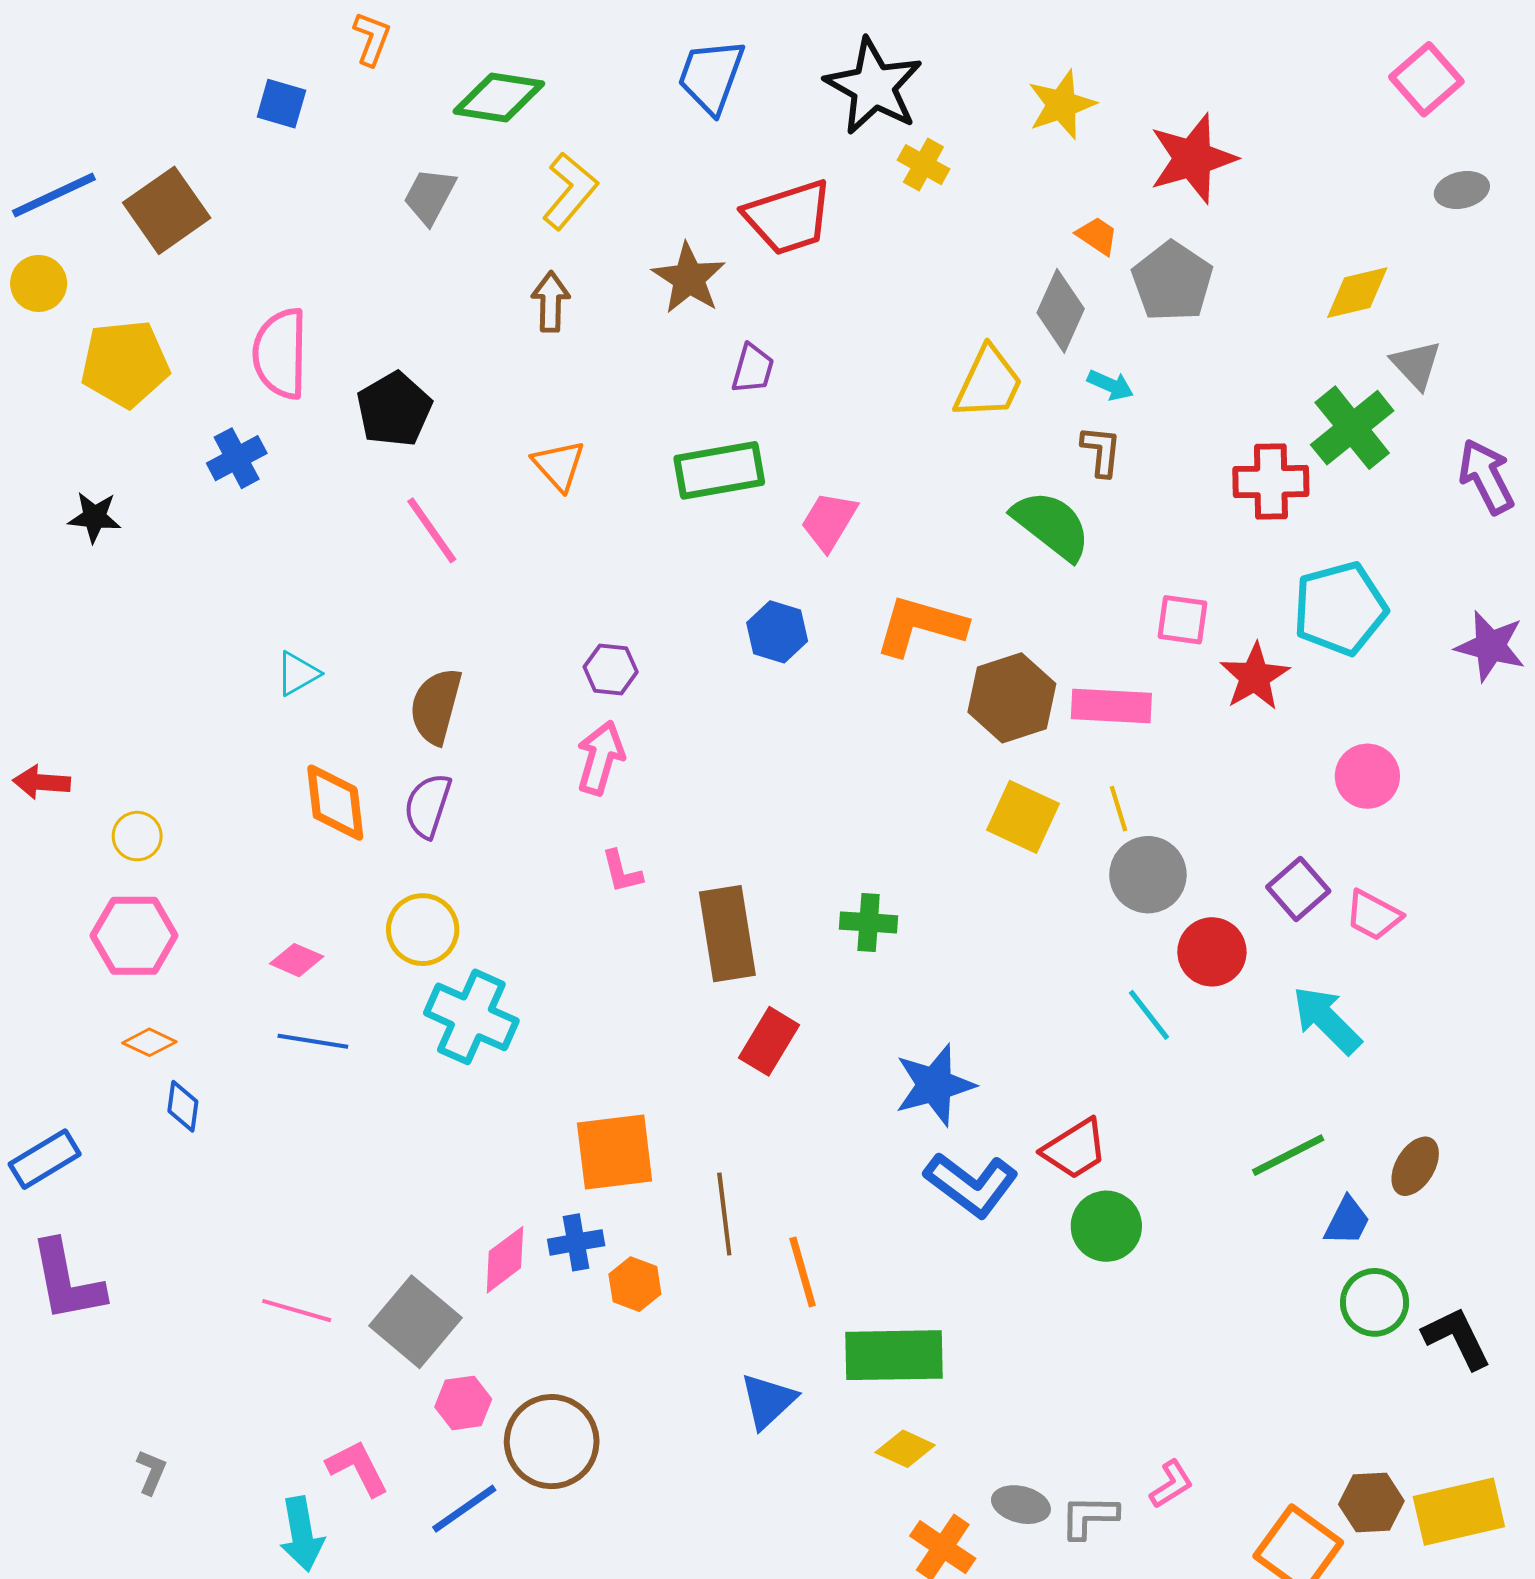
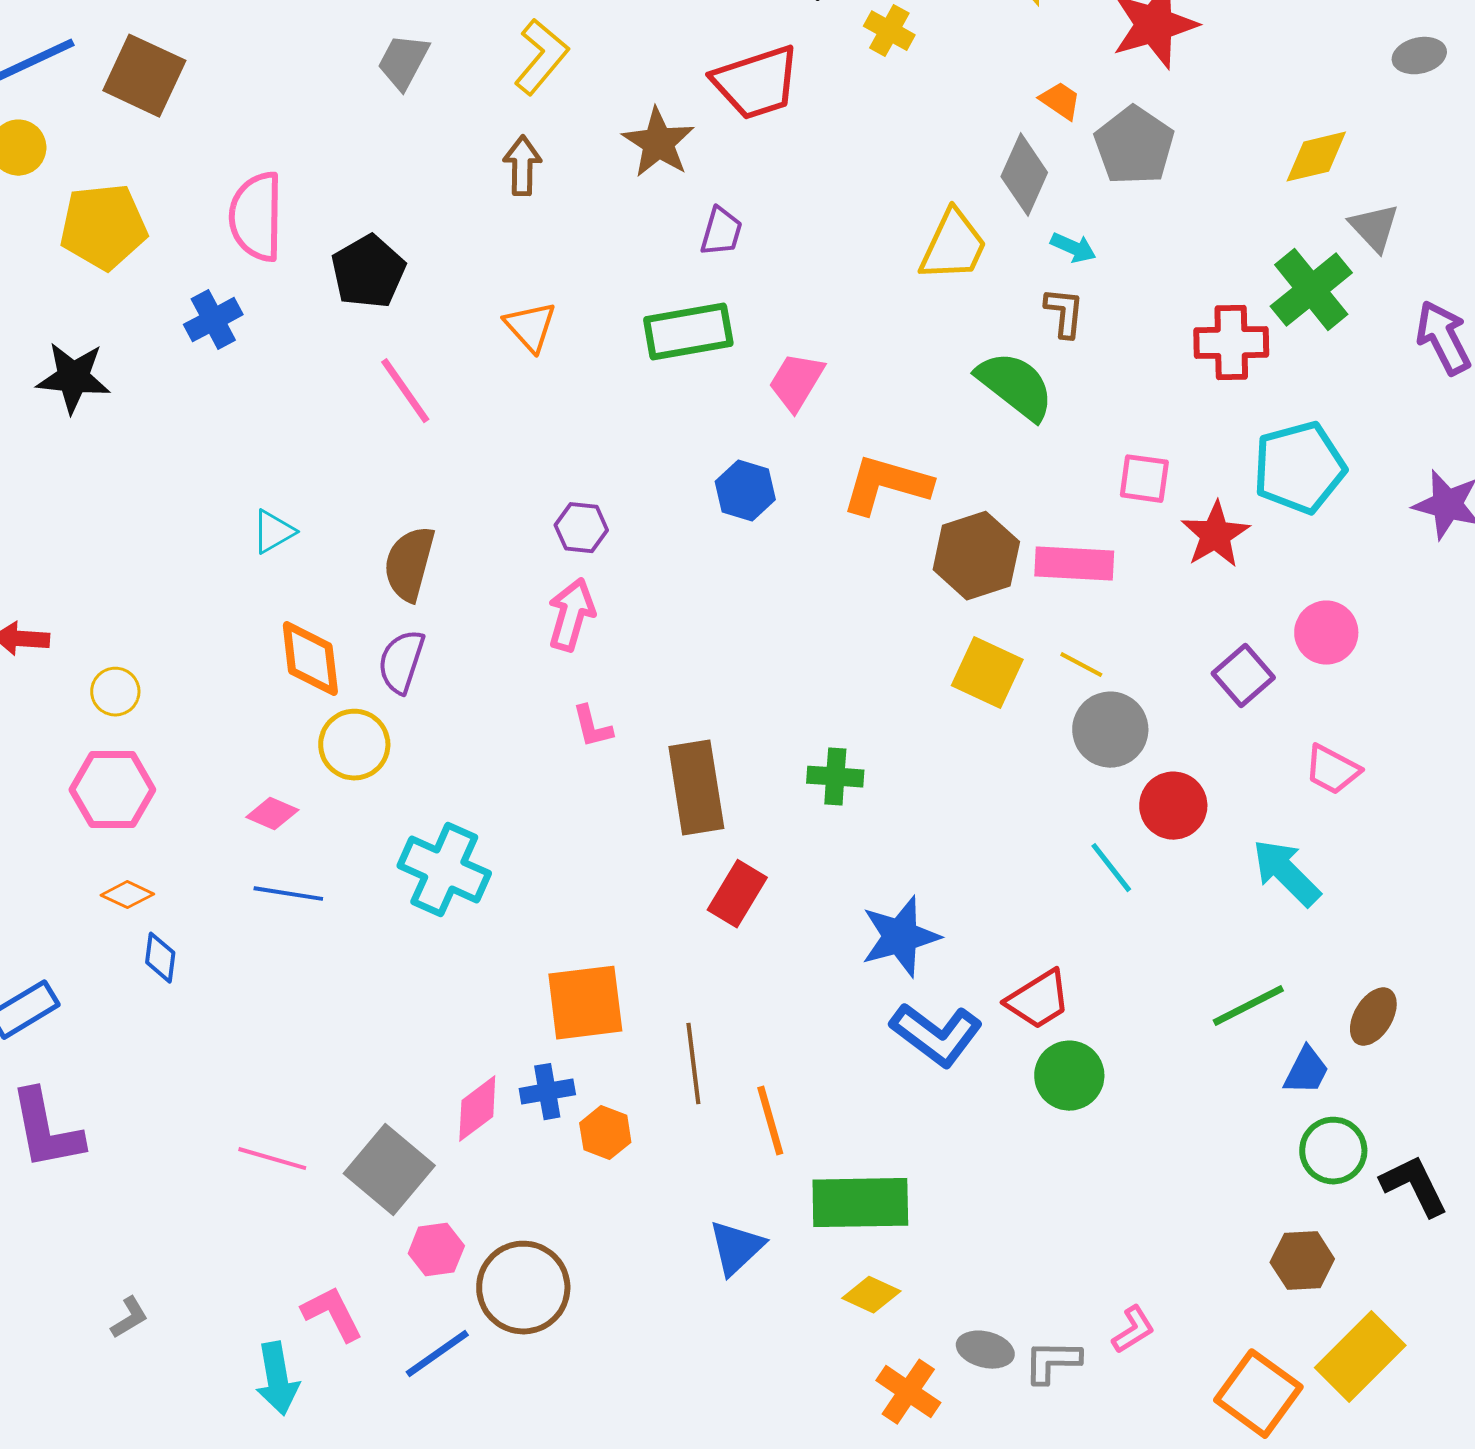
brown square: (167, 210) -> (144, 76), turned -30
black star: (94, 517) -> (73, 378), size x1.4
yellow line: (1119, 809) -> (1081, 665), turned -45
purple square: (1298, 889) -> (1243, 676), moved
yellow circle: (423, 930) -> (354, 745), moved
gray L-shape: (151, 1472) -> (129, 1318), turned 36
brown hexagon: (1371, 1503) -> (1302, 1261), moved
yellow rectangle: (1459, 1512) -> (1360, 1357), moved, turned -32

